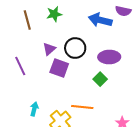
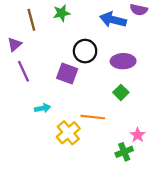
purple triangle: (49, 49) -> (15, 44), moved
green square: (100, 79) -> (121, 92), moved
cyan arrow: (34, 109) -> (43, 108), moved, turned 64

